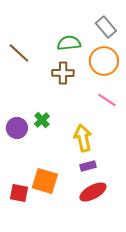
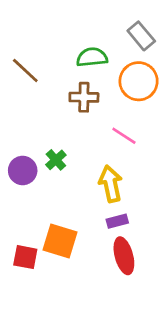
pink line: (107, 100) -> (124, 136), moved
red ellipse: (93, 192) -> (124, 256), turned -76

